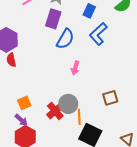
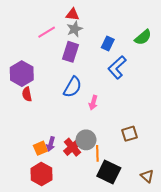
blue semicircle: (65, 39) -> (73, 87), moved
orange square: (24, 103) -> (40, 148), moved
purple arrow: (21, 120) -> (51, 144), moved, turned 64

